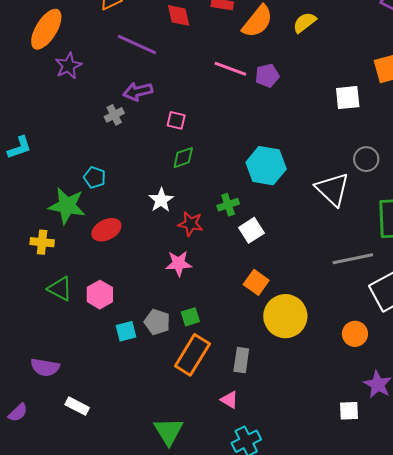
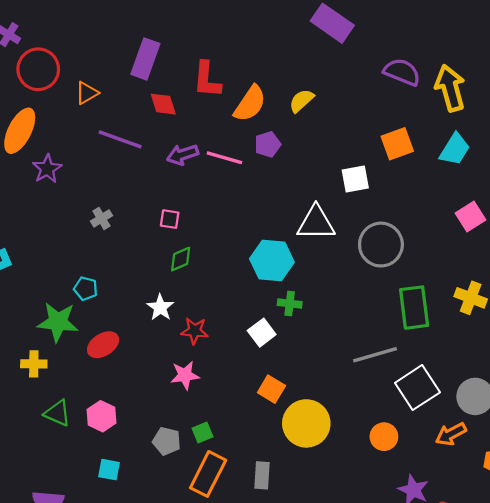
purple pentagon: (267, 76) -> (268, 144), moved
purple arrow: (138, 91) -> (183, 155), moved
gray circle: (366, 159) -> (381, 245), size x1.6
white triangle: (332, 189) -> (316, 223), moved, turned -39
green cross: (228, 205) -> (290, 304), moved, turned 30
cyan square: (126, 331) -> (109, 470), moved, turned 30

